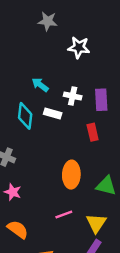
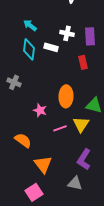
cyan arrow: (40, 85) -> (30, 25), moved
pink star: (13, 192) -> (40, 110), moved
yellow triangle: (96, 223) -> (81, 124), moved

